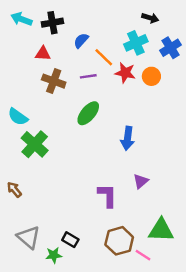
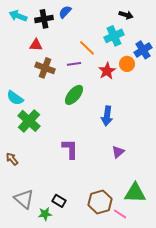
blue semicircle: (81, 41) -> (65, 12), moved
blue cross: (170, 48) -> (143, 50), moved
red star: (125, 73) -> (107, 71), moved, turned 30
purple L-shape: (107, 196) -> (70, 149), moved

